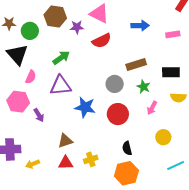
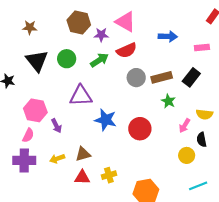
green circle: (30, 31) -> (67, 59), moved
green arrow: (61, 58) -> (99, 60), moved
black rectangle: (171, 72) -> (191, 77), moved, turned -54
pink semicircle: (31, 77) -> (28, 135), moved
gray circle: (115, 84) -> (136, 78), moved
pink arrow: (152, 108) -> (185, 126), moved
black semicircle: (127, 148) -> (202, 140), moved
yellow arrow: (33, 164) -> (57, 159), moved

